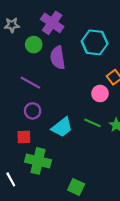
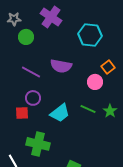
green circle: (34, 45) -> (26, 37), moved
purple semicircle: (58, 58) -> (61, 66), moved, turned -70
red square: (24, 137) -> (22, 113), moved

